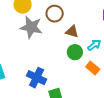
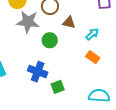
green circle: (75, 52) -> (50, 40), moved

